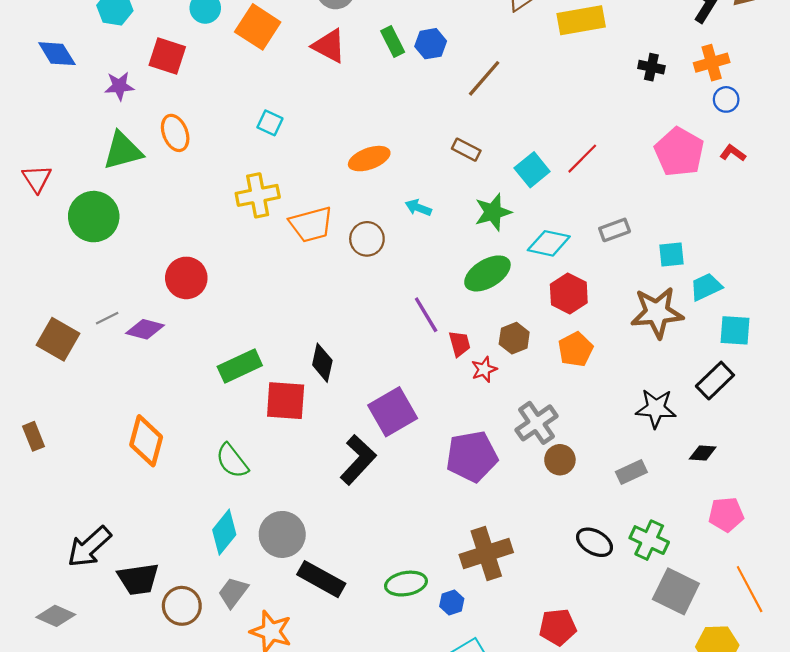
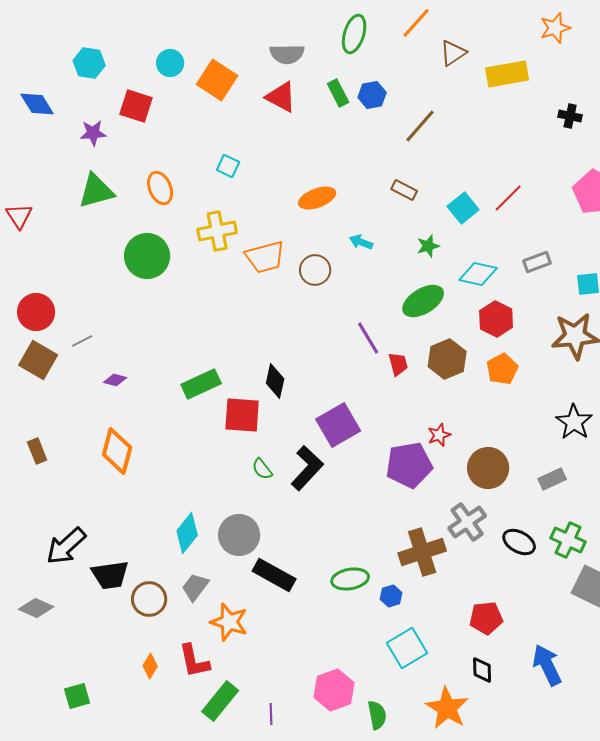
orange ellipse: (175, 133) -> (160, 188), moved
green star: (493, 212) -> (428, 246), size x0.7
green circle: (94, 217) -> (147, 256), moved
red circle: (186, 278) -> (36, 312), moved
purple diamond: (145, 329) -> (115, 380), moved, size x0.7
brown hexagon: (514, 338) -> (447, 359), size x1.4
red star: (484, 369) -> (439, 435), moved
black star: (656, 408) -> (574, 422), turned 30
gray cross: (537, 423) -> (467, 522), moved
brown rectangle: (33, 436) -> (37, 451), moved
brown circle: (560, 460) -> (488, 468), size x1.5
green semicircle: (232, 461) -> (262, 469), moved, size x0.7

